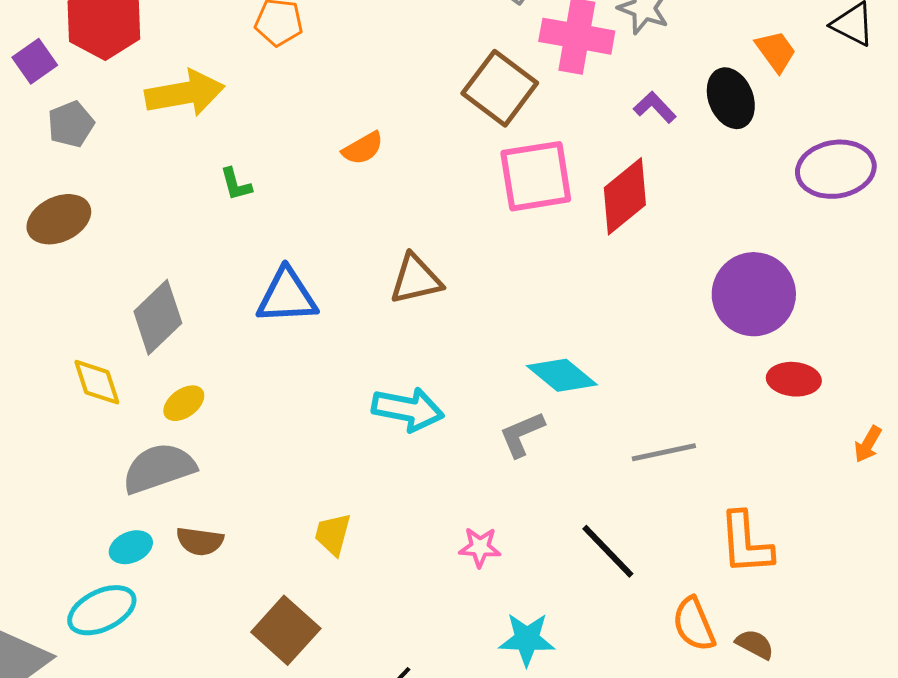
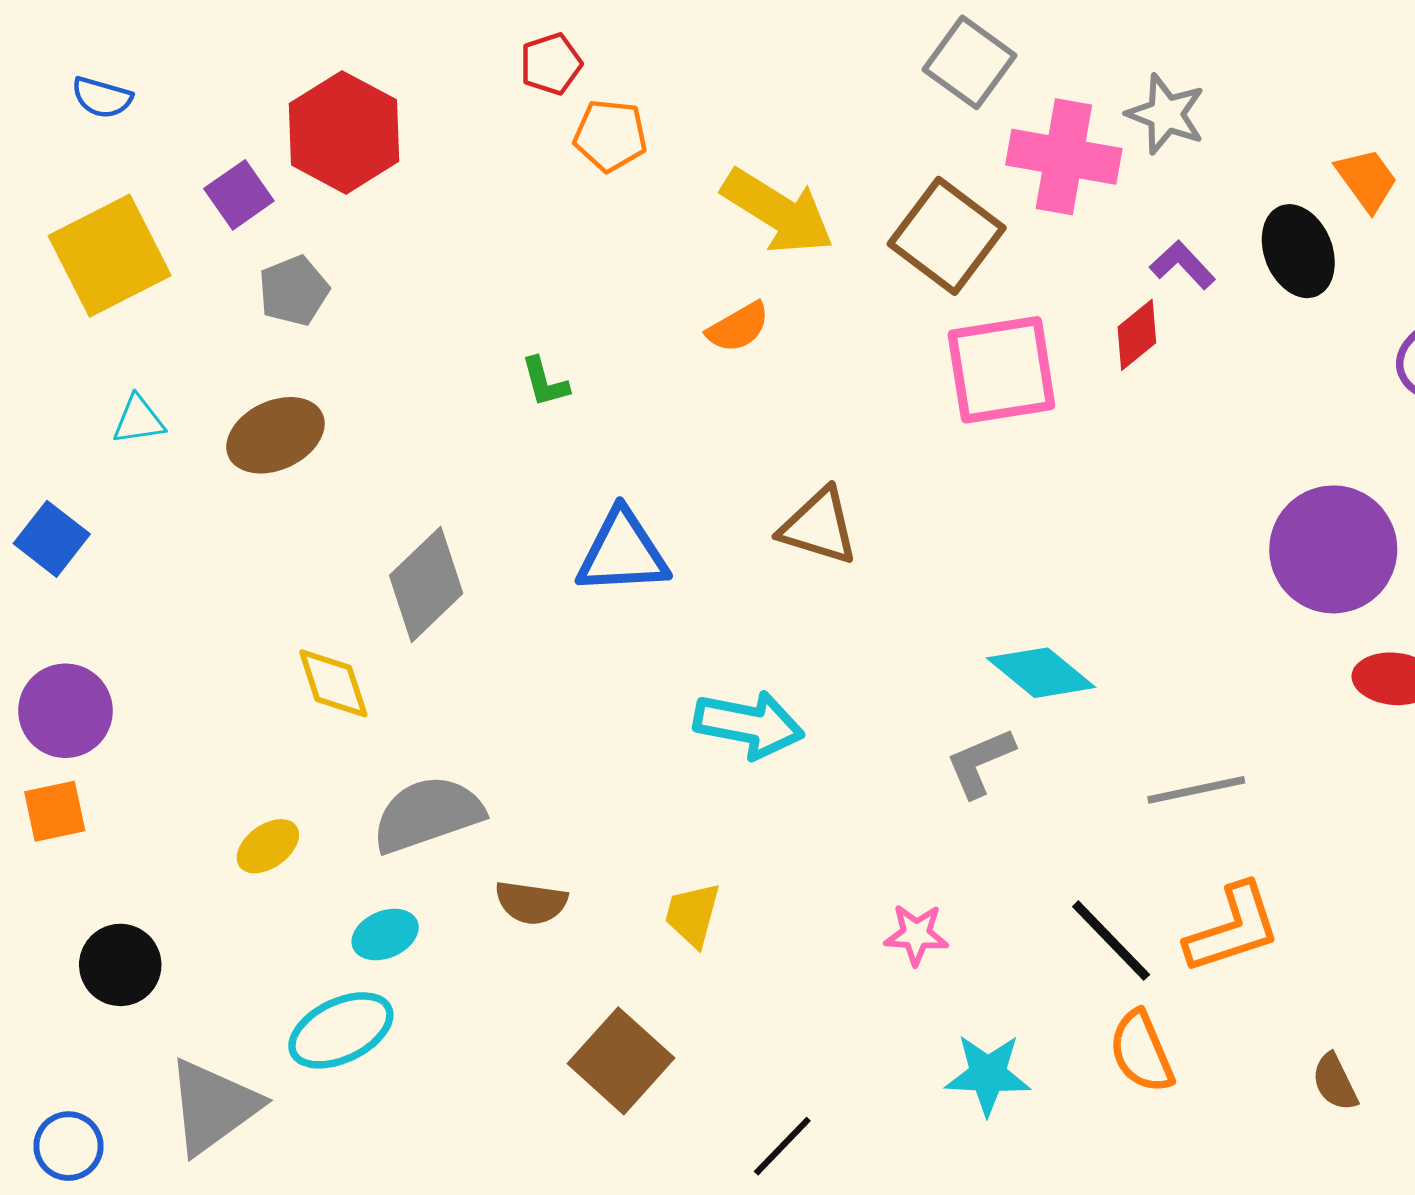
yellow arrow: (185, 93) -> (778, 212), moved, turned 42
red diamond: (625, 196) -> (1137, 335), moved, size x0.6
brown triangle: (416, 279) -> (819, 527), turned 30
yellow ellipse: (184, 403) -> (268, 846), moved
cyan arrow: (408, 409) -> (749, 724), moved
brown semicircle: (200, 541) -> (531, 903), moved
orange L-shape: (746, 543) -> (1233, 928), moved, turned -104
orange semicircle: (694, 624) -> (1141, 1052), moved
brown semicircle: (755, 644) -> (1335, 1082), turned -144

